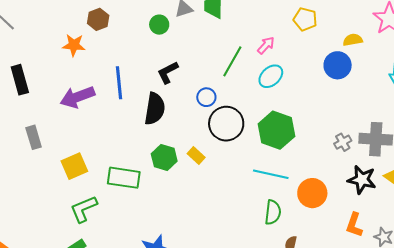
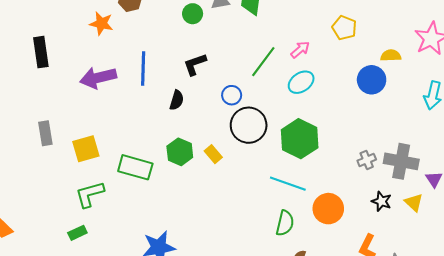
black semicircle: (155, 109) -> (177, 100), size x0.6
gray rectangle: (34, 137) -> (45, 133), moved
black star: (362, 180) -> (381, 201), size x0.7

